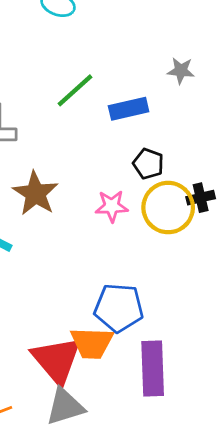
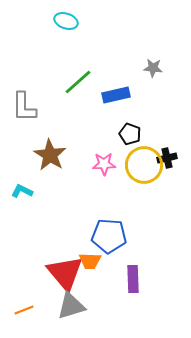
orange trapezoid: (92, 343) -> (90, 261), size x0.7
purple rectangle: (153, 368) -> (133, 279), size x0.7

